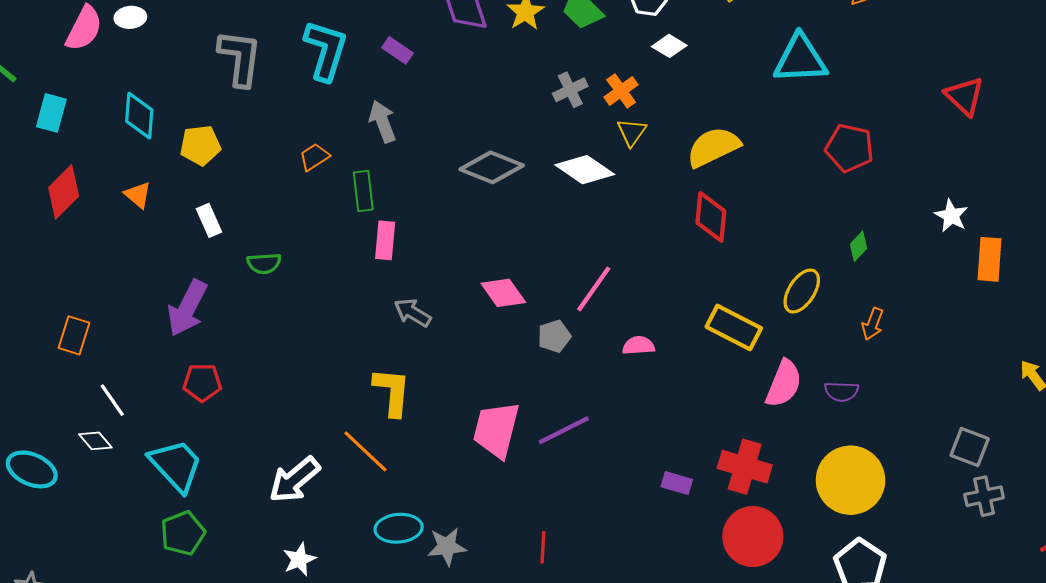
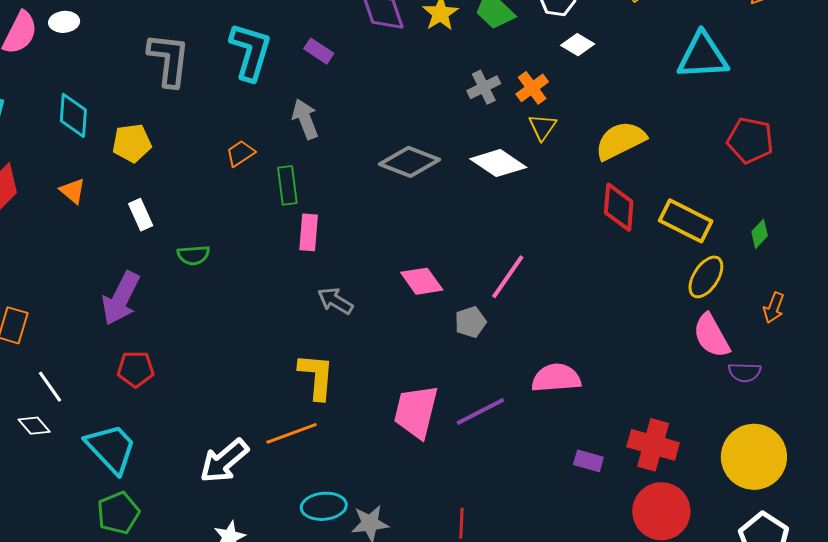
yellow rectangle: (734, 327) -> (686, 221), moved
pink semicircle: (638, 346) -> (556, 378), moved, size x1.6
pink semicircle: (784, 384) -> (711, 336), moved, turned 129
orange line: (365, 451) -> (292, 433), turned -63

